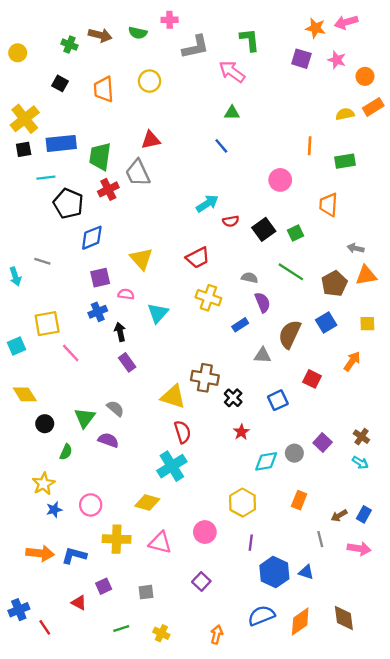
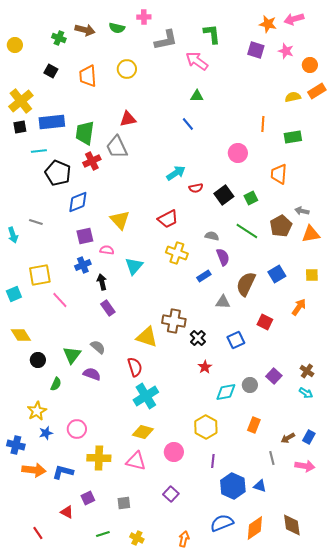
brown pentagon: (334, 284) -> (281, 226), moved
red semicircle: (182, 432) -> (135, 367), moved
yellow diamond: (147, 503) -> (143, 432), moved
blue cross: (19, 610) -> (16, 445), moved, turned 36

